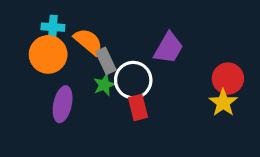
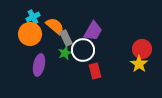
cyan cross: (53, 27) -> (33, 17), turned -32
purple trapezoid: (169, 48) -> (93, 31), moved
red rectangle: (138, 107) -> (95, 71), moved

